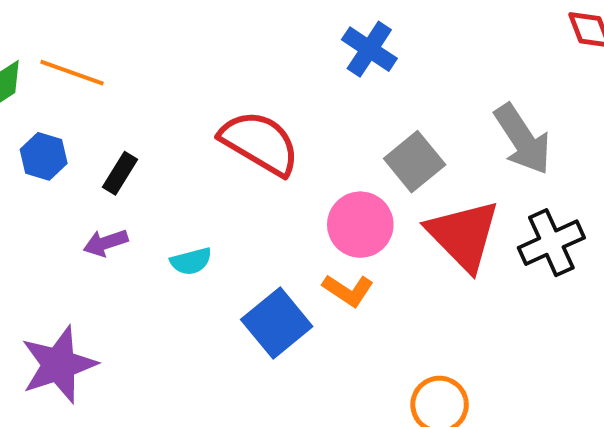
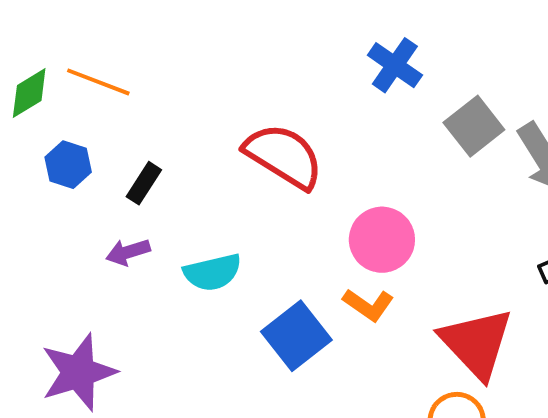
gray square: (415, 162) -> (474, 126), moved
red triangle: (463, 235) -> (476, 343), moved
cyan semicircle: (191, 261) -> (213, 272), size x1.4

